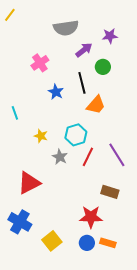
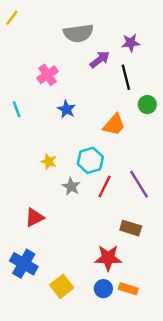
green circle: (103, 67) -> (147, 105), moved
black line: (82, 83) -> (126, 77), moved
cyan line: (15, 113) -> (17, 109), moved
red triangle: (29, 183) -> (34, 217), size x0.7

